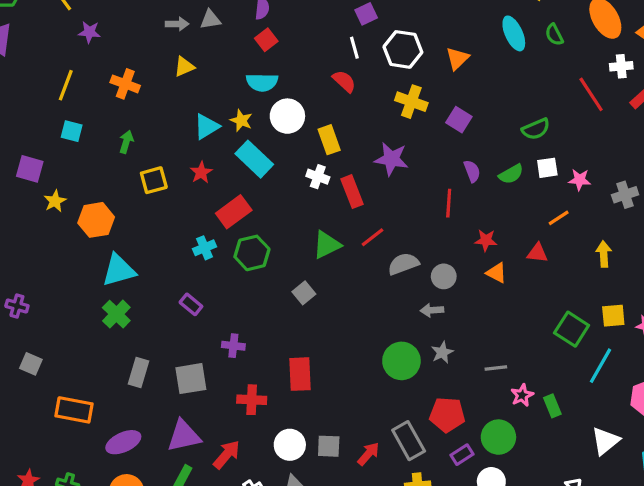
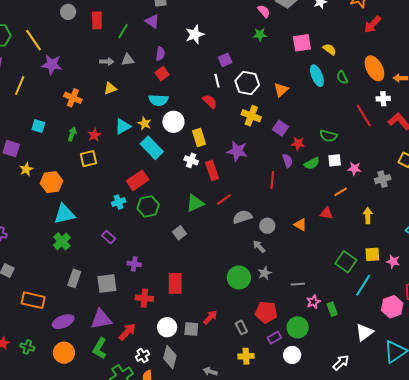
purple star: (89, 32) -> (52, 65), size x1.5
yellow line: (66, 85) -> (20, 86), moved
green semicircle: (536, 129) -> (328, 136), turned 36
red star: (201, 172) -> (94, 135), moved
red star: (486, 240) -> (298, 144), moved
gray arrow: (432, 310) -> (259, 247), turned 48
gray rectangle: (409, 441) -> (241, 327), size x0.6
red arrow: (368, 454) -> (210, 317), moved

